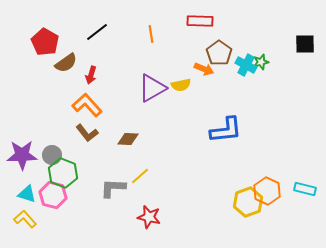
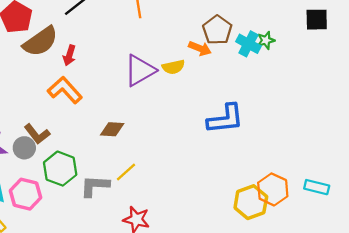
brown semicircle: (66, 63) -> (40, 42), size x1.4
brown L-shape: (87, 133) -> (37, 134), moved
green hexagon: (63, 173) -> (60, 169), moved

